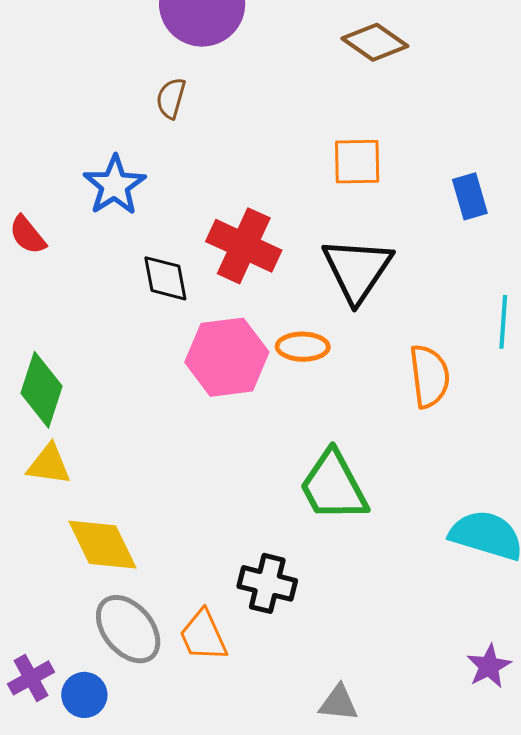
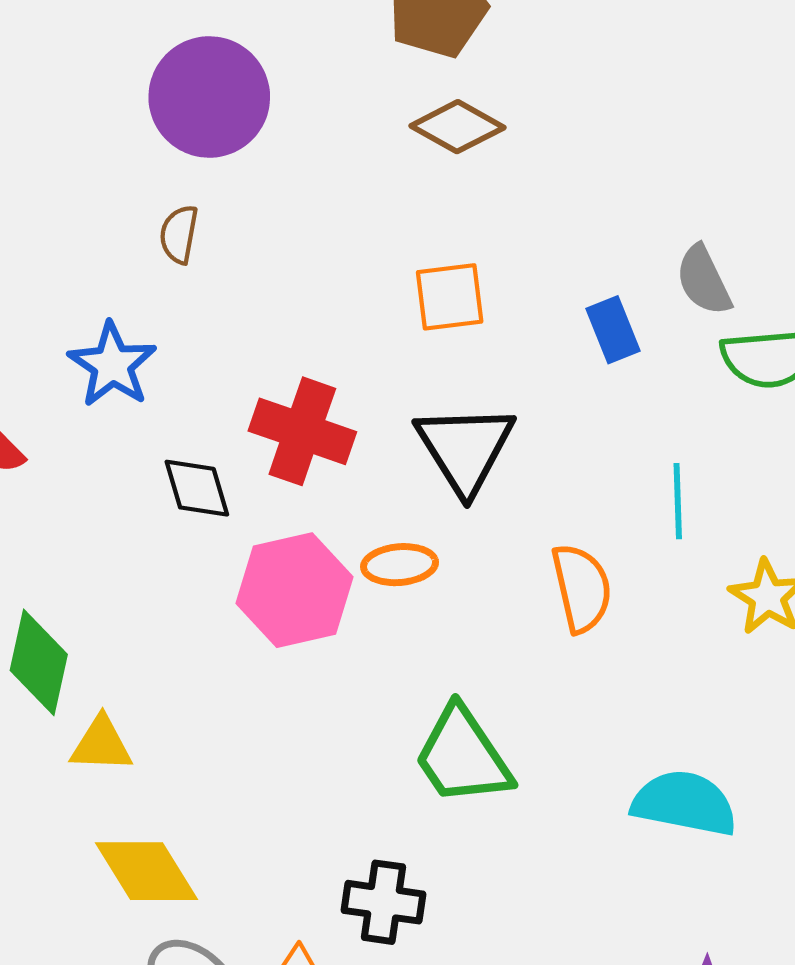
yellow triangle: (49, 465) -> (101, 744), moved

